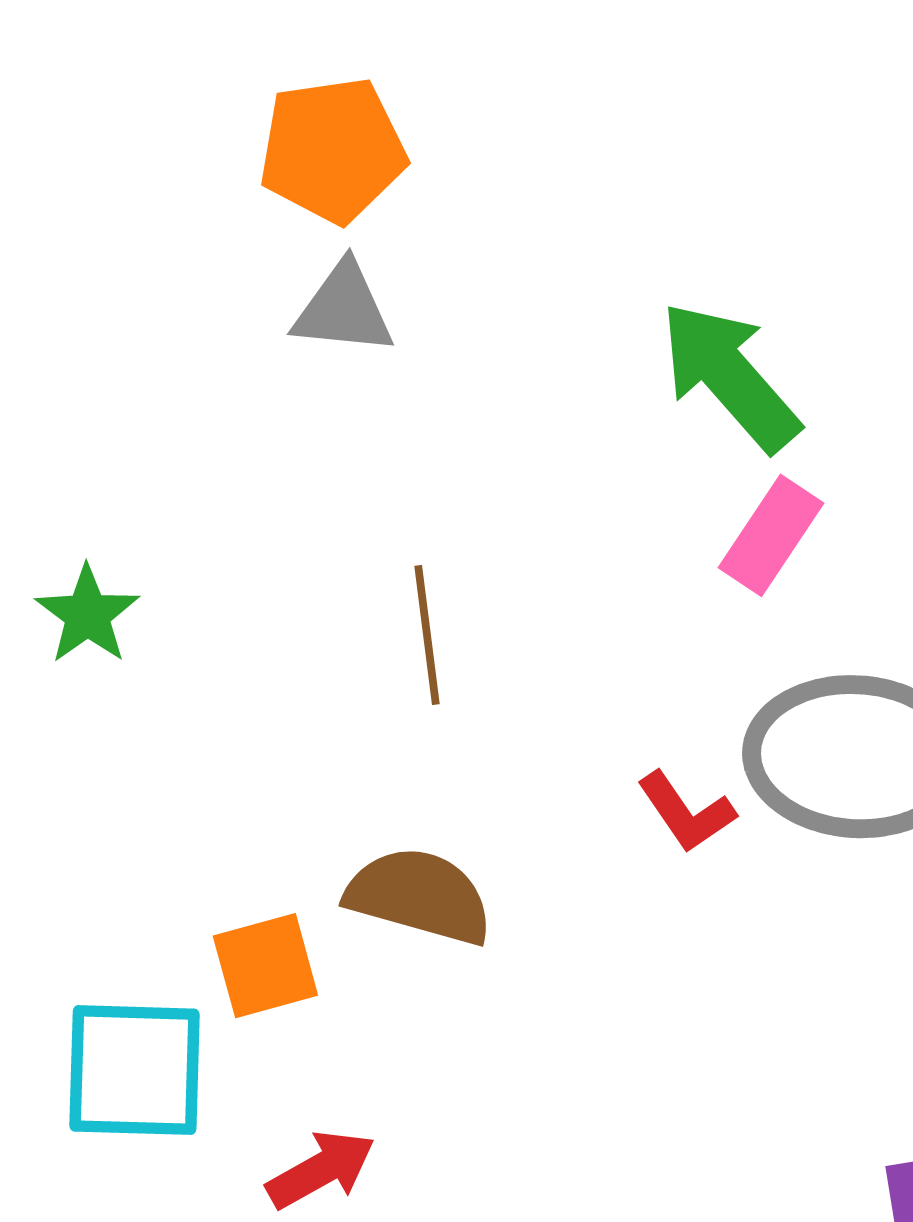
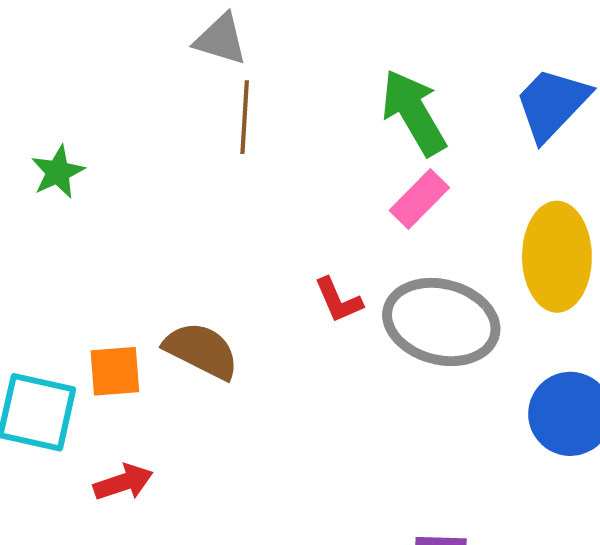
brown line: (427, 635) -> (245, 117), moved
red L-shape: (686, 812) -> (338, 300), moved

